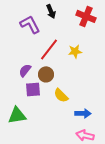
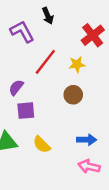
red cross: (86, 16) -> (93, 35), moved, turned 30
brown circle: (46, 74) -> (73, 95), moved
yellow semicircle: (61, 95) -> (42, 145), moved

